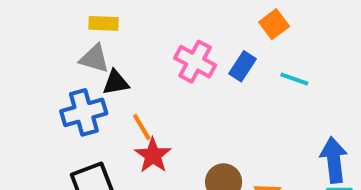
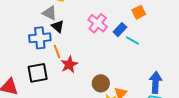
cyan line: (294, 79) -> (132, 41), moved
black triangle: (116, 83) -> (58, 26), turned 40
orange line: (142, 127) -> (57, 52), moved

